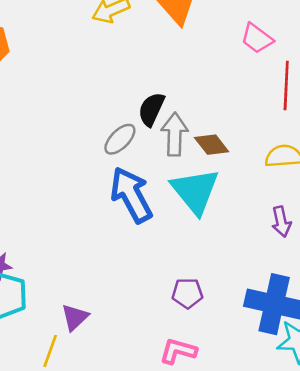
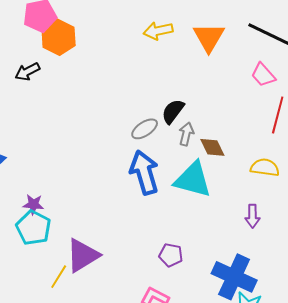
gray arrow: (175, 134) -> (186, 134), size x0.7
cyan triangle: (195, 191) -> (193, 180), turned -48
purple triangle: (75, 317) -> (83, 255), size x1.6

